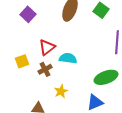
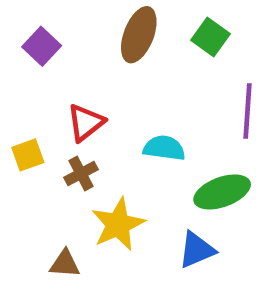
cyan semicircle: (68, 58) -> (164, 148), moved
yellow star: (61, 91) -> (118, 224), size x1.6

